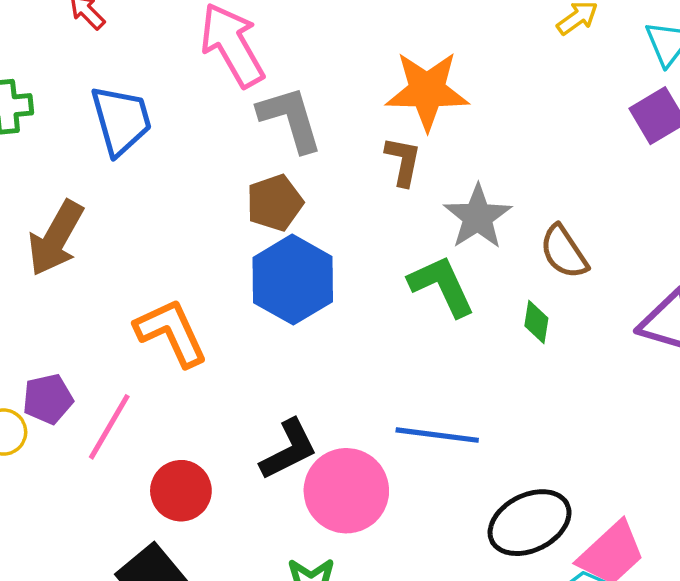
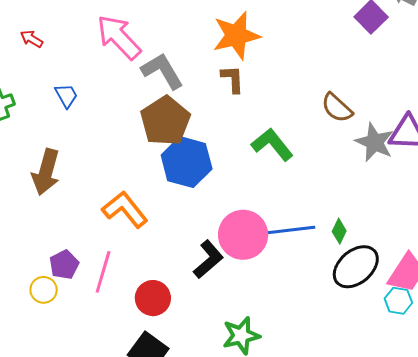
blue trapezoid: (121, 120) -> (66, 96), size x0.6
brown pentagon: (275, 203) -> (165, 121), size x1.5
gray star: (478, 217) -> (375, 142), moved
green diamond: (536, 322) -> (339, 231), moved, turned 30
pink circle: (346, 491) -> (243, 235), moved

